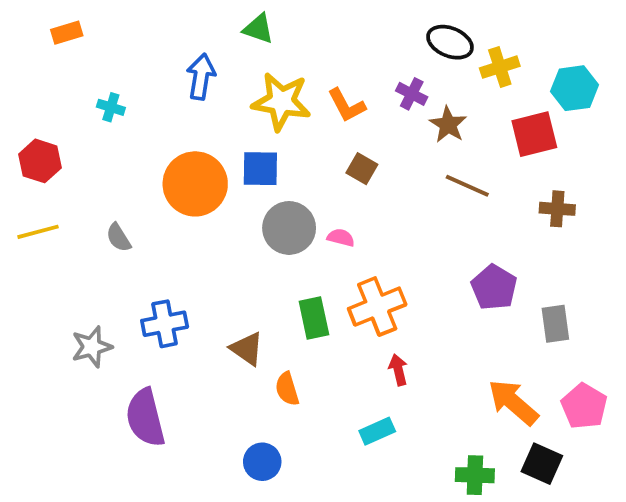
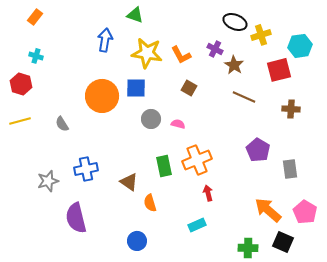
orange rectangle: (67, 33) -> (35, 17), turned -35
cyan cross: (111, 107) -> (36, 56), moved
gray circle: (289, 228) -> (151, 119), size x0.7

